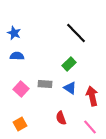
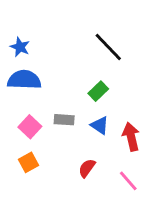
blue semicircle: (17, 56) -> (24, 80), size x1.6
red semicircle: (61, 118) -> (87, 168), turned 56
orange square: (20, 124) -> (28, 162), moved

